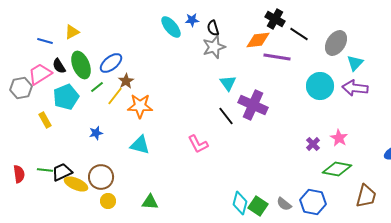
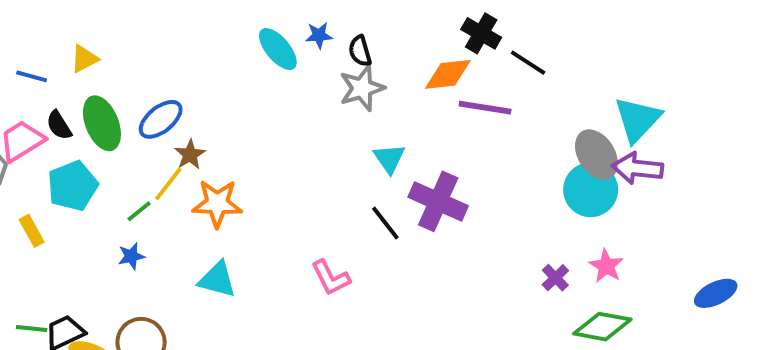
gray ellipse: (336, 43) -> (596, 155), moved, turned -65
cyan triangle: (355, 63) -> (638, 119), size x1.5
cyan circle: (320, 86) -> (591, 190), moved
green line: (97, 87) -> (139, 211), moved

